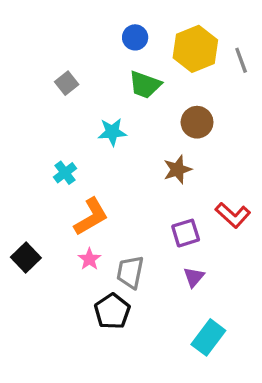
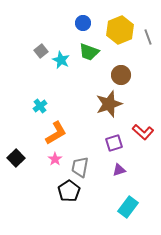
cyan star: (112, 132) -> (61, 60), moved, turned 30
brown star: (177, 169) -> (109, 104), size x1.5
purple triangle: (194, 277) -> (119, 170), turned 32

